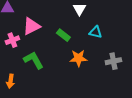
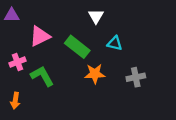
green rectangle: (63, 35) -> (77, 47), size x1.5
pink cross: (12, 40) -> (18, 62), moved

